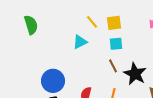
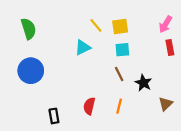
black star: (135, 74) -> (143, 83), size x0.7
blue circle: (53, 81) -> (31, 71), moved

